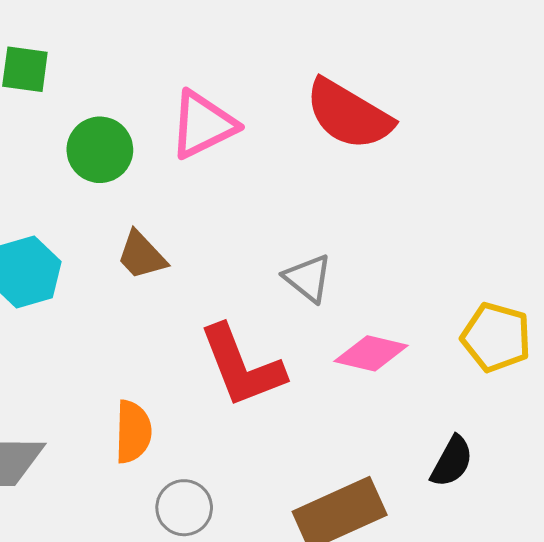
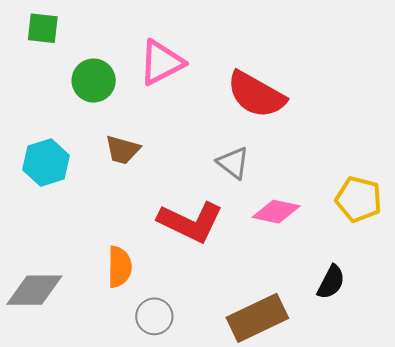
red semicircle: (349, 114) -> (256, 95), moved
brown trapezoid: (141, 255) -> (123, 150), turned -30
red L-shape: (242, 366) -> (191, 222), turned -42

